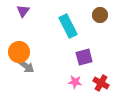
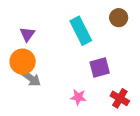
purple triangle: (23, 11) -> (27, 34), moved
pink star: (75, 82) -> (78, 97), moved

